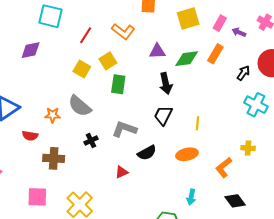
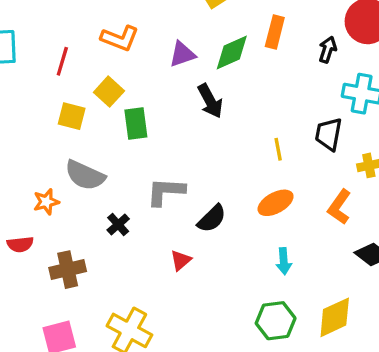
black trapezoid: (163, 115) -> (329, 134), moved
cyan arrow: (191, 197) -> (284, 261), moved

